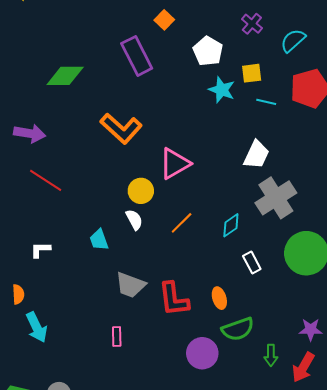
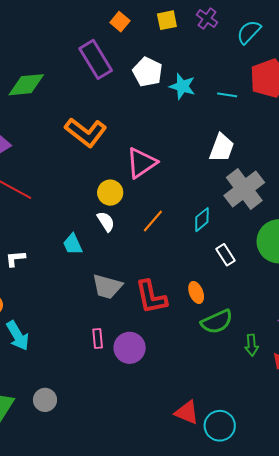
white pentagon: (208, 51) -> (147, 72), moved
yellow square: (252, 73) -> (167, 20), moved
purple circle: (202, 353) -> (130, 348), moved

